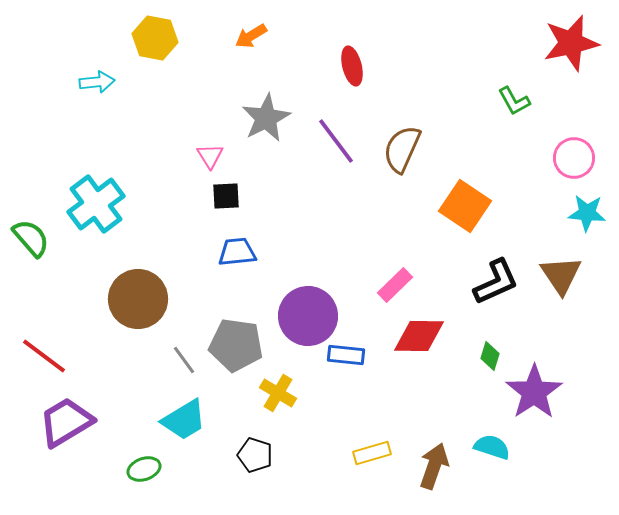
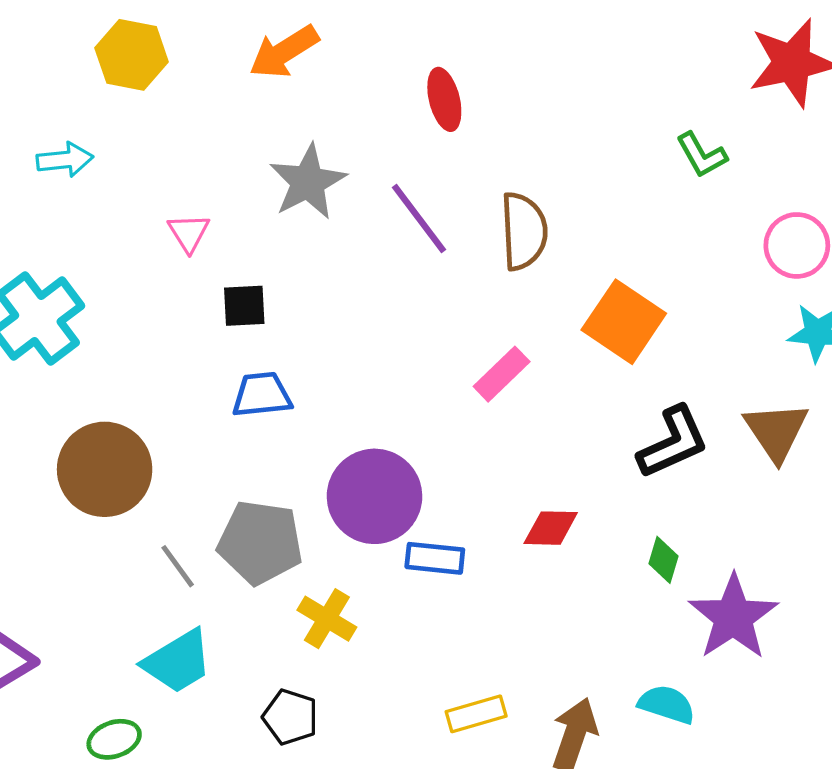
orange arrow: (251, 36) -> (284, 52), size x1.4
cyan arrow: (97, 82) -> (65, 160), moved
brown semicircle: (402, 149) -> (524, 231), turned 153
pink triangle: (210, 156) -> (189, 233), moved
pink rectangle: (395, 285) -> (502, 374), moved
red diamond: (419, 336) -> (551, 528), size x0.7

